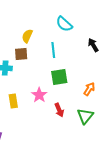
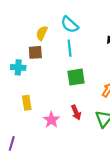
cyan semicircle: (64, 24) -> (70, 25), moved
pink star: (39, 95) -> (51, 120), moved

